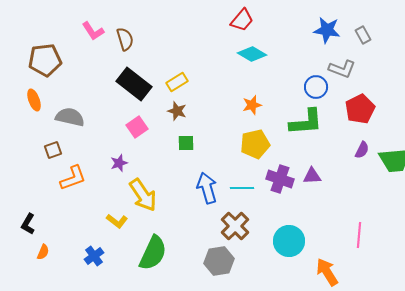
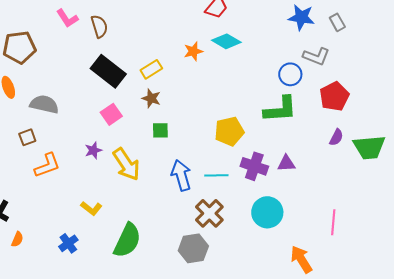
orange star: (252, 105) -> (193, 51), moved
yellow arrow: (143, 195) -> (126, 164), moved
cyan circle: (289, 241) -> (267, 212), moved

